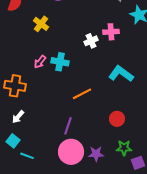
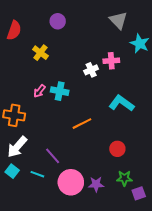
white arrow: (18, 117) -> (17, 147), size x1.6
purple line: (68, 126) -> (53, 156), moved, turned -60
cyan line: (27, 156) -> (37, 174), moved

